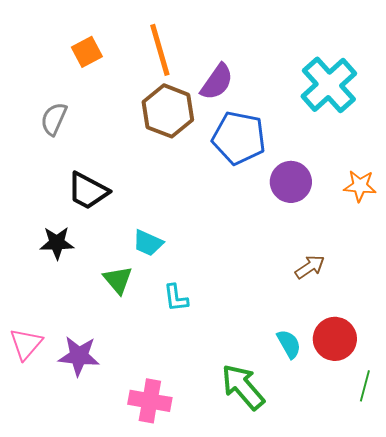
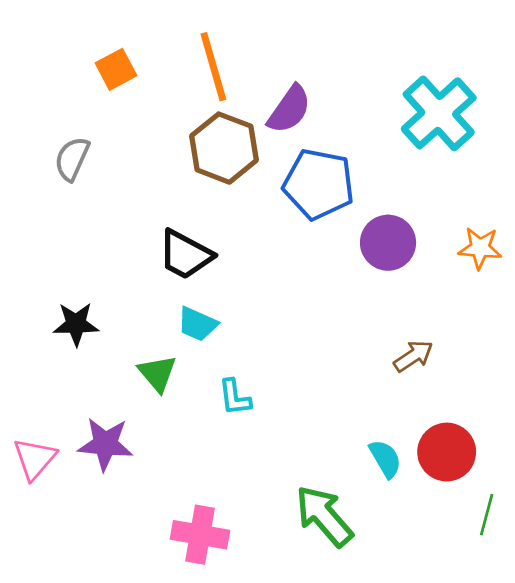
black trapezoid: (88, 191) -> (185, 255), moved
purple star: (79, 356) -> (105, 444), moved

